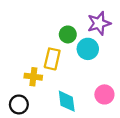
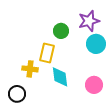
cyan circle: (88, 49) -> (96, 44), moved
cyan diamond: (67, 101) -> (60, 77), moved

